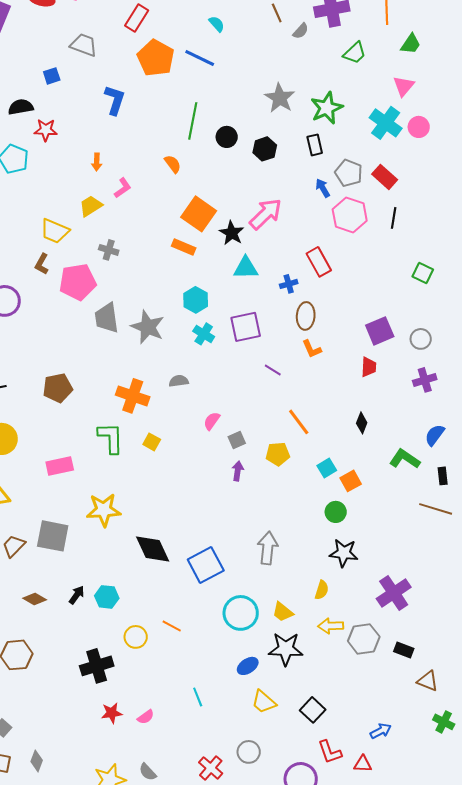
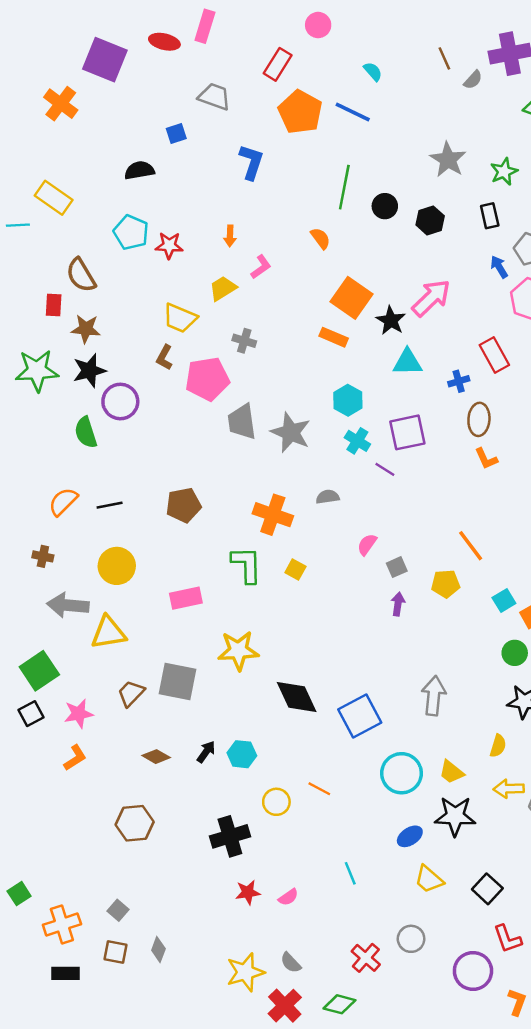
green star: (327, 108) -> (504, 172), size x0.7
red star: (46, 130) -> (169, 245), moved
purple line: (273, 370) -> (385, 469), moved

